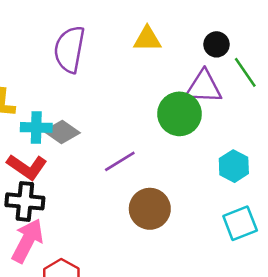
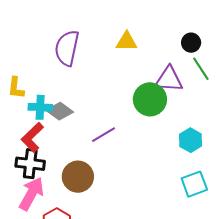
black circle: (216, 44) -> (191, 43), moved
red L-shape: (27, 167) -> (32, 137), turned 100
brown circle: (150, 209) -> (78, 177), moved

